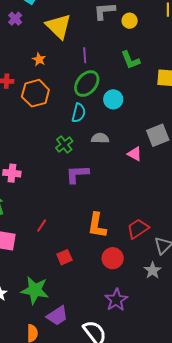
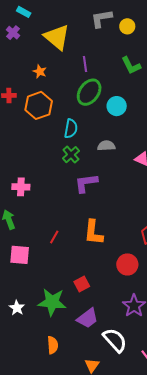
cyan semicircle: (79, 113) -> (71, 129), moved
orange L-shape: (97, 225) -> (93, 232), moved
red square: (64, 257) -> (82, 284), moved
purple trapezoid: (57, 316) -> (88, 318), moved

